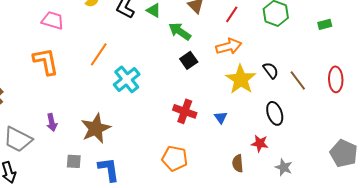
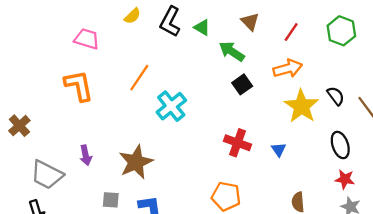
red star: (260, 143) -> (345, 179), moved

